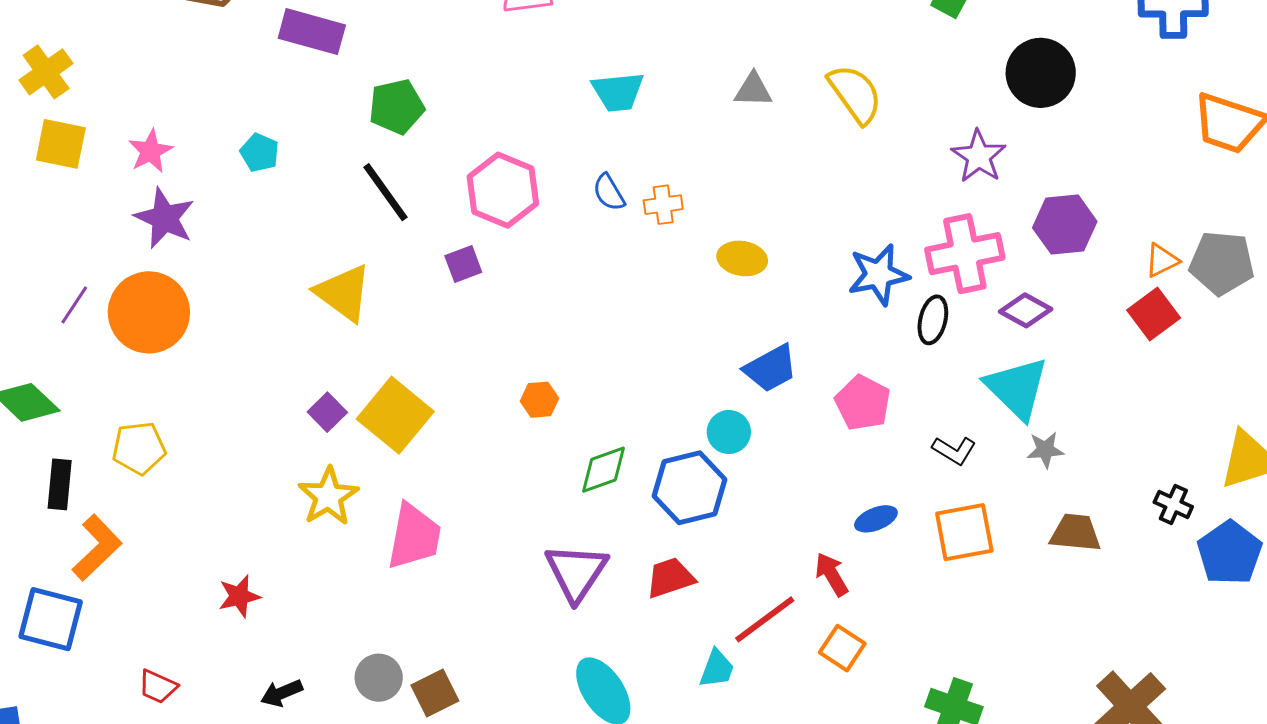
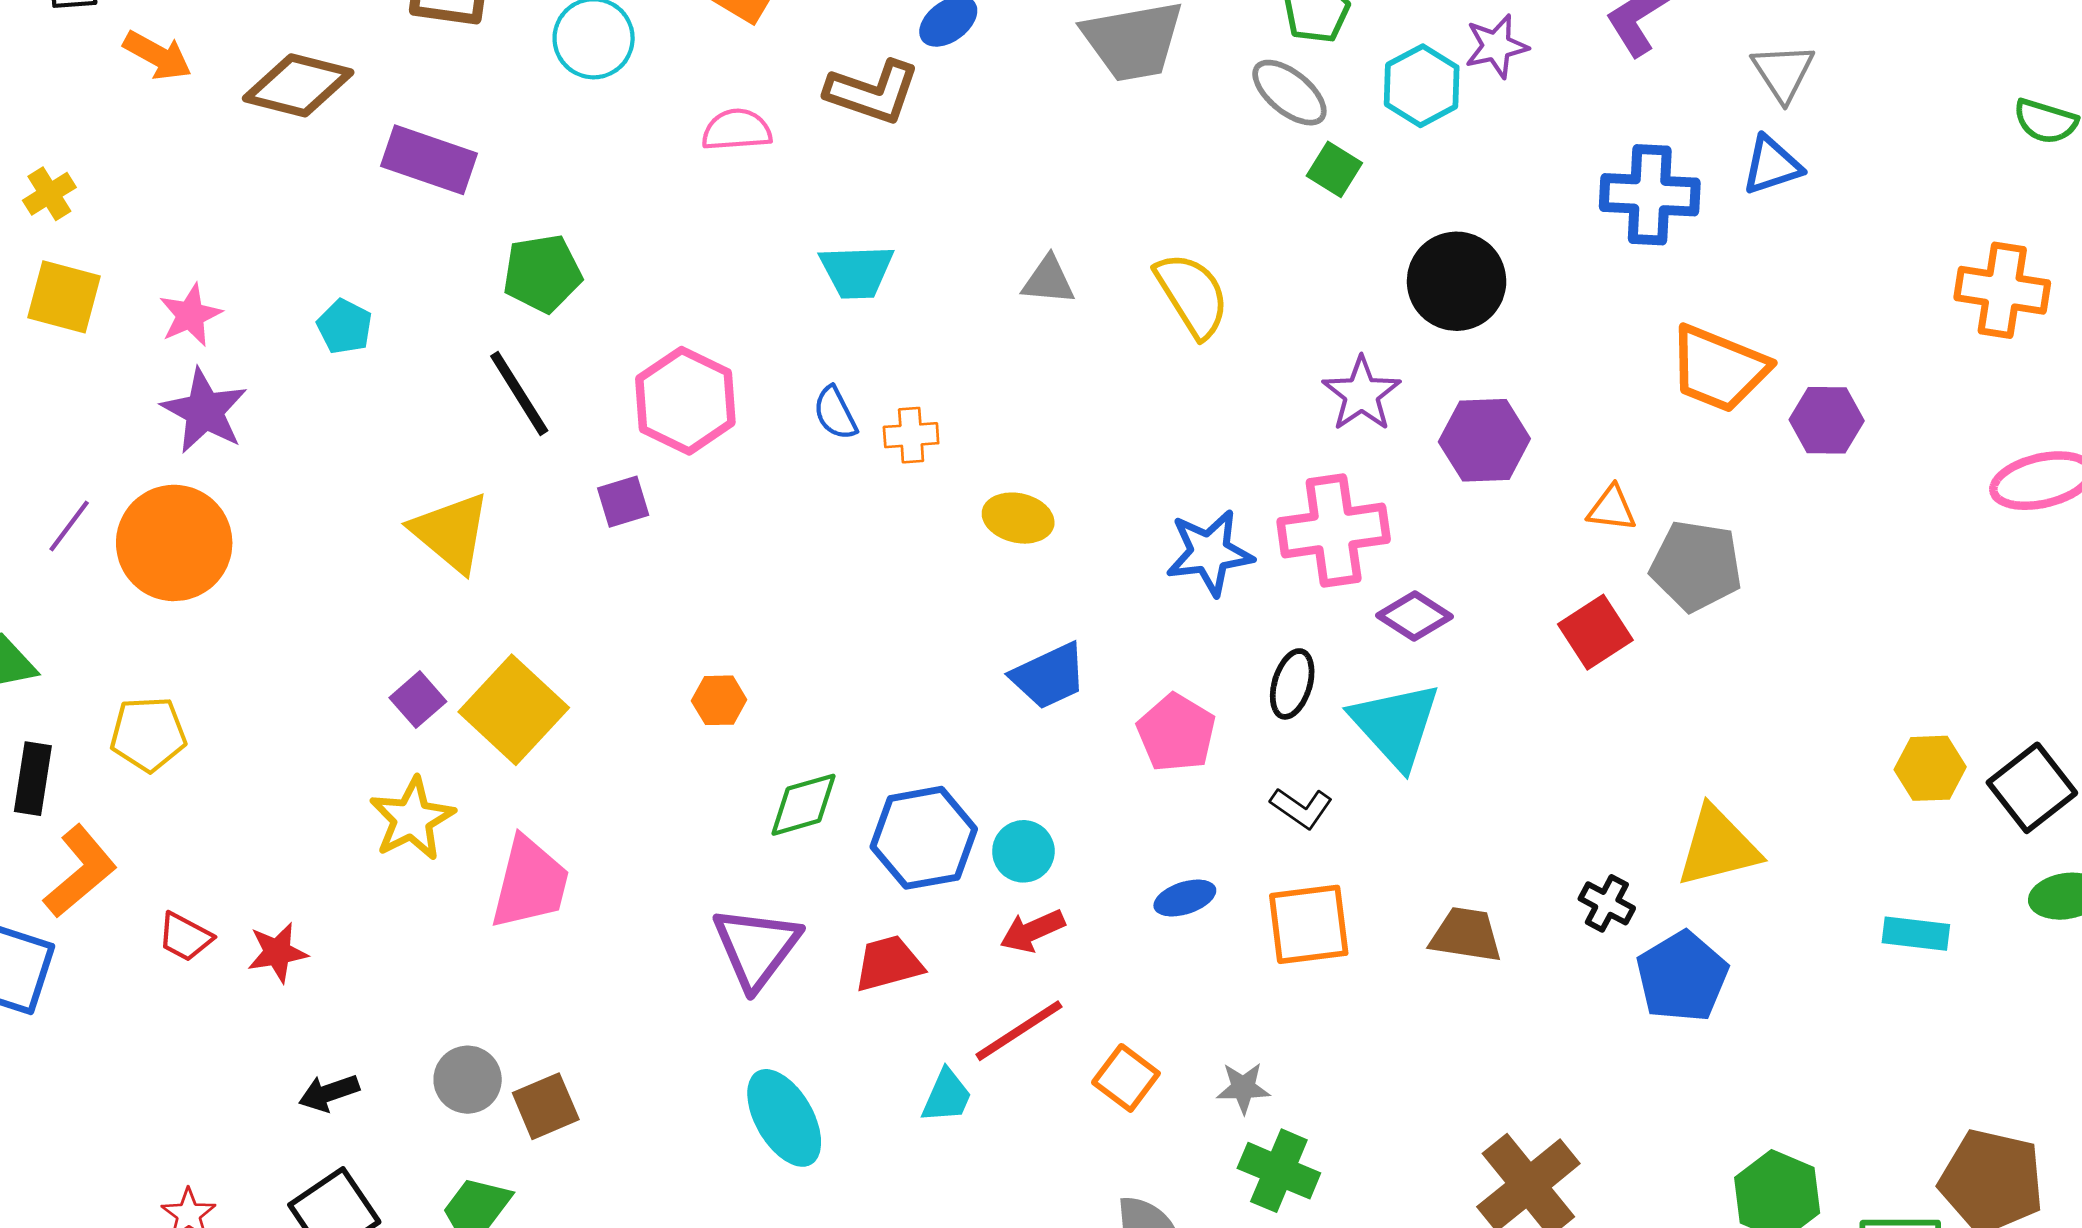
yellow cross: (46, 72) -> (49, 194), size x0.7
purple hexagon: (1065, 225) -> (1484, 440), moved
orange triangle: (1162, 260) -> (1612, 508), moved, turned 30
black ellipse: (933, 320) -> (1292, 684), moved
cyan circle: (729, 432) -> (1023, 851), moved
gray star: (1045, 450) -> (1243, 1088), moved
red arrow: (832, 574) -> (1032, 931), moved, turned -87
red trapezoid: (158, 687) -> (185, 937), moved

